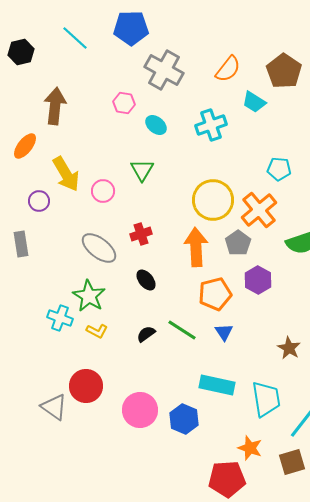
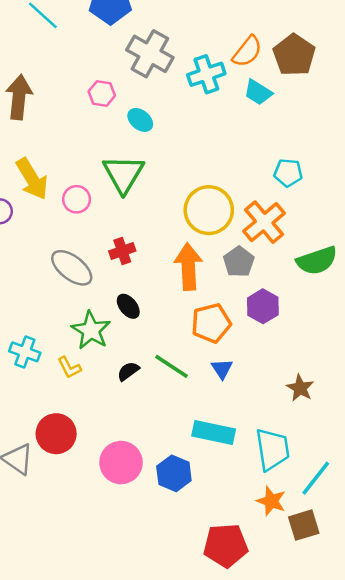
orange semicircle: (228, 69) -> (247, 51), moved
cyan cross: (211, 125) -> (206, 74), moved
green triangle: (142, 170) -> (123, 174), size x1.5
green star: (89, 296) -> (91, 330), moved
yellow L-shape: (97, 331) -> (69, 368), turned 35
orange star: (250, 448) -> (271, 501), moved

